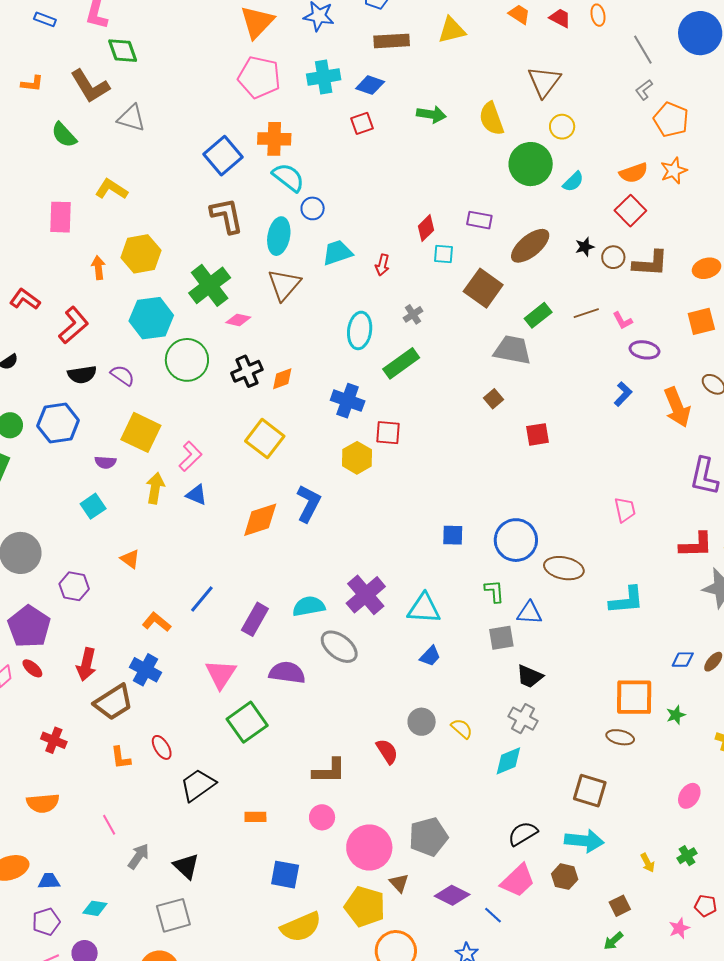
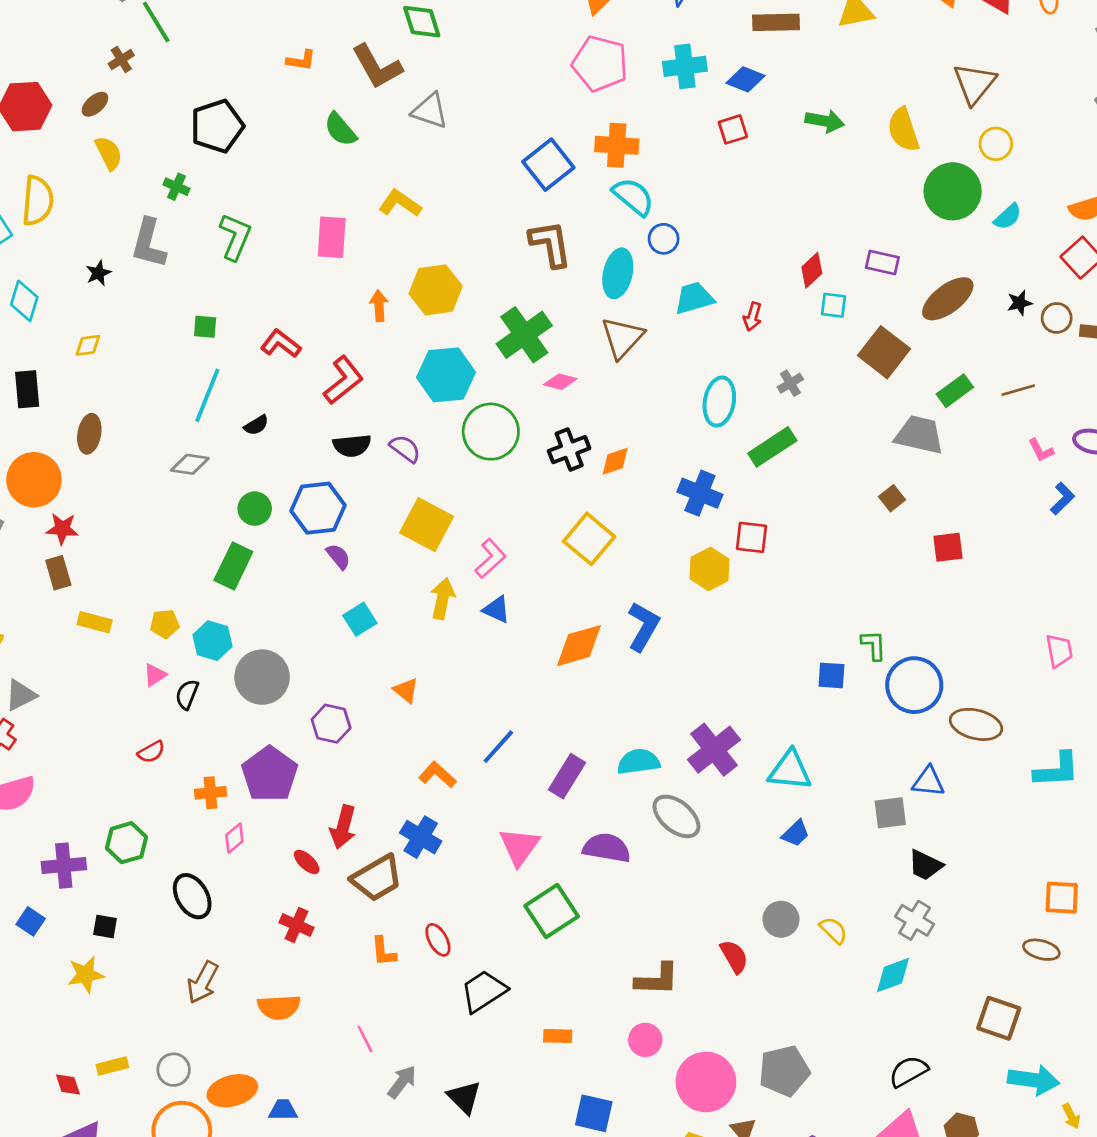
pink L-shape: (623, 320) -> (1041, 450), moved
purple semicircle: (105, 462) -> (338, 556), moved, turned -135
green L-shape: (494, 591) -> (874, 645), moved
red ellipse: (32, 668) -> (307, 862), moved
orange square: (634, 697) -> (1062, 898), size x0.7
cyan arrow: (584, 841) -> (1033, 1080), moved

